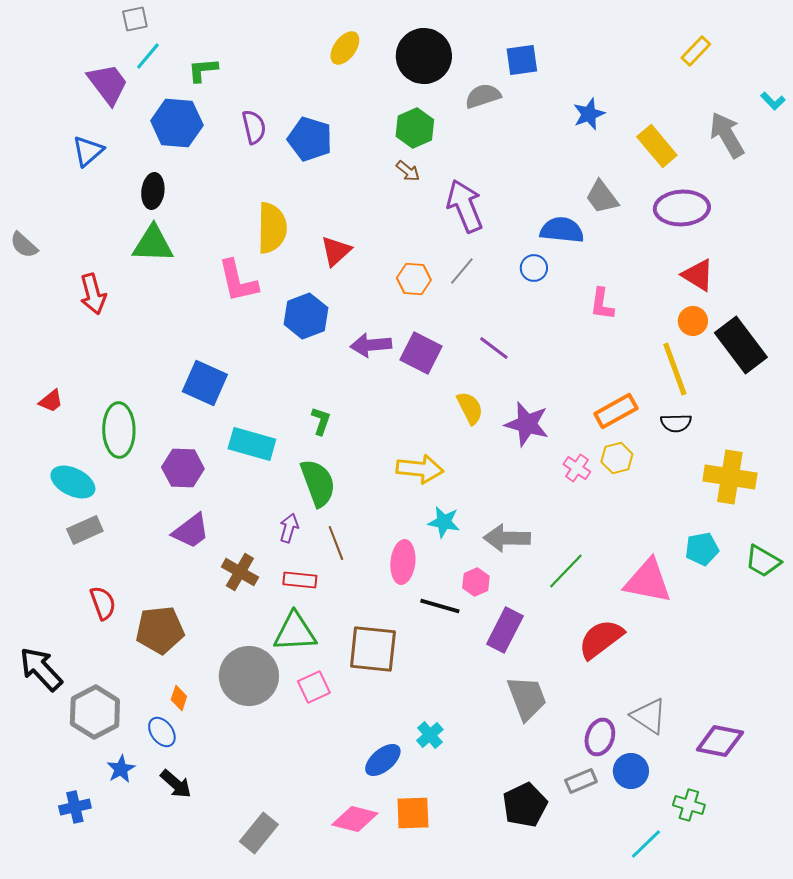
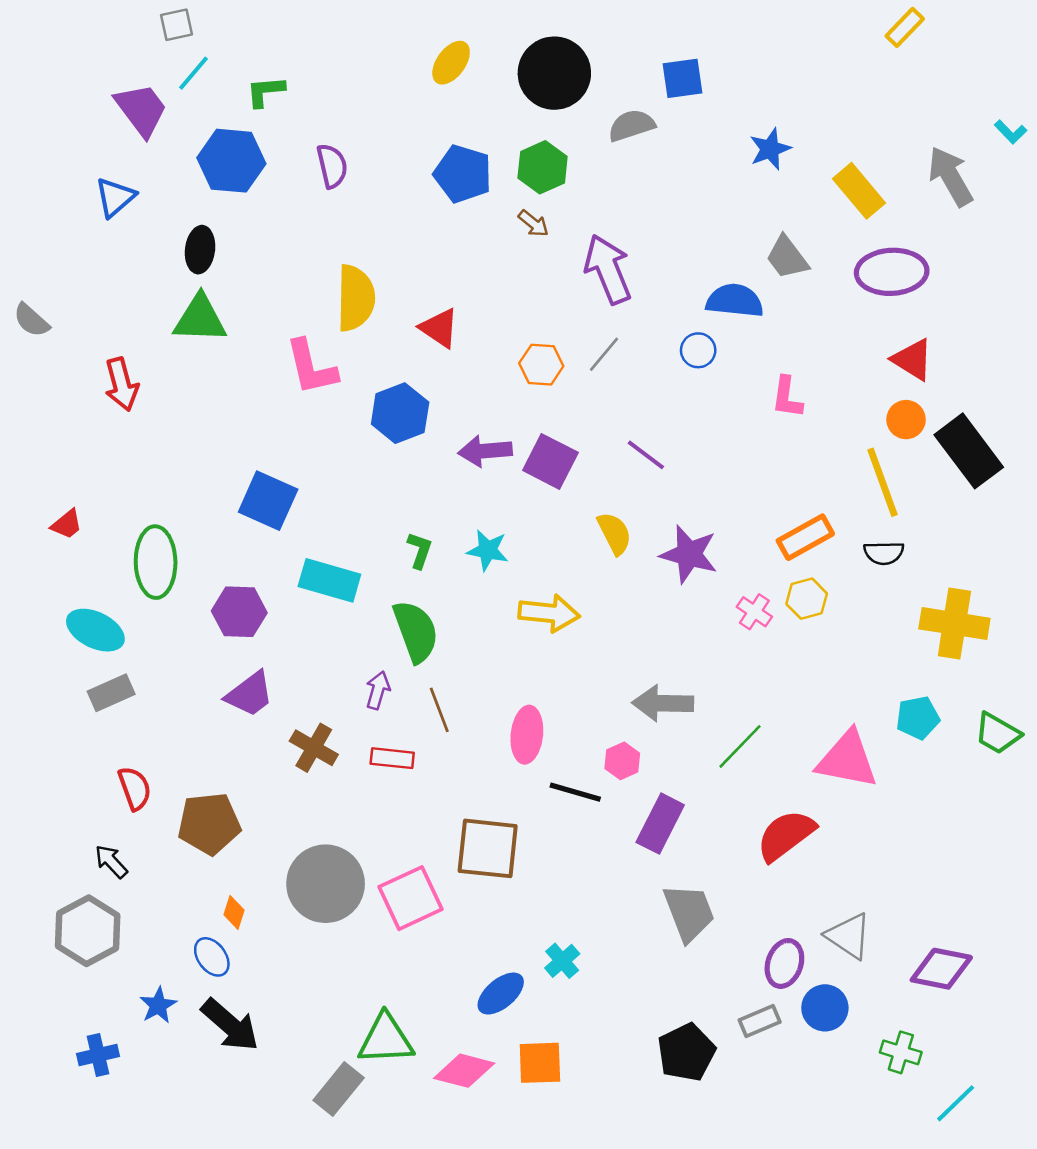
yellow rectangle: (696, 51) -> (905, 27), moved
blue pentagon: (310, 139) -> (463, 174), moved
red triangle: (336, 251) -> (439, 328), turned -44
cyan star: (444, 522) -> (488, 550), moved
green triangle: (295, 632) -> (386, 1039), moved
black arrow: (41, 669) -> (111, 861), moved, size x0.6
pink square: (314, 687) -> (411, 898), size x1.5
gray hexagon: (95, 712) -> (88, 931), moved
black arrow: (176, 784) -> (230, 1025), size x1.4
cyan line: (646, 844) -> (956, 1103), moved

